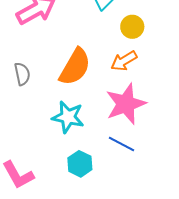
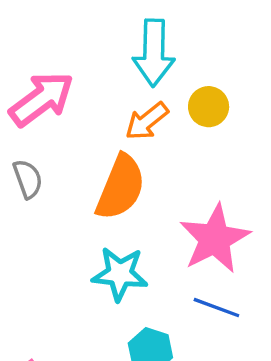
orange arrow: (124, 61) -> (147, 121), moved
gray semicircle: (22, 74) -> (28, 179), moved

